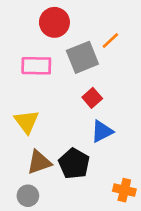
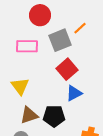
red square: (92, 98) -> (67, 69), size x1.5
black pentagon: (74, 164) -> (54, 116), turned -30

